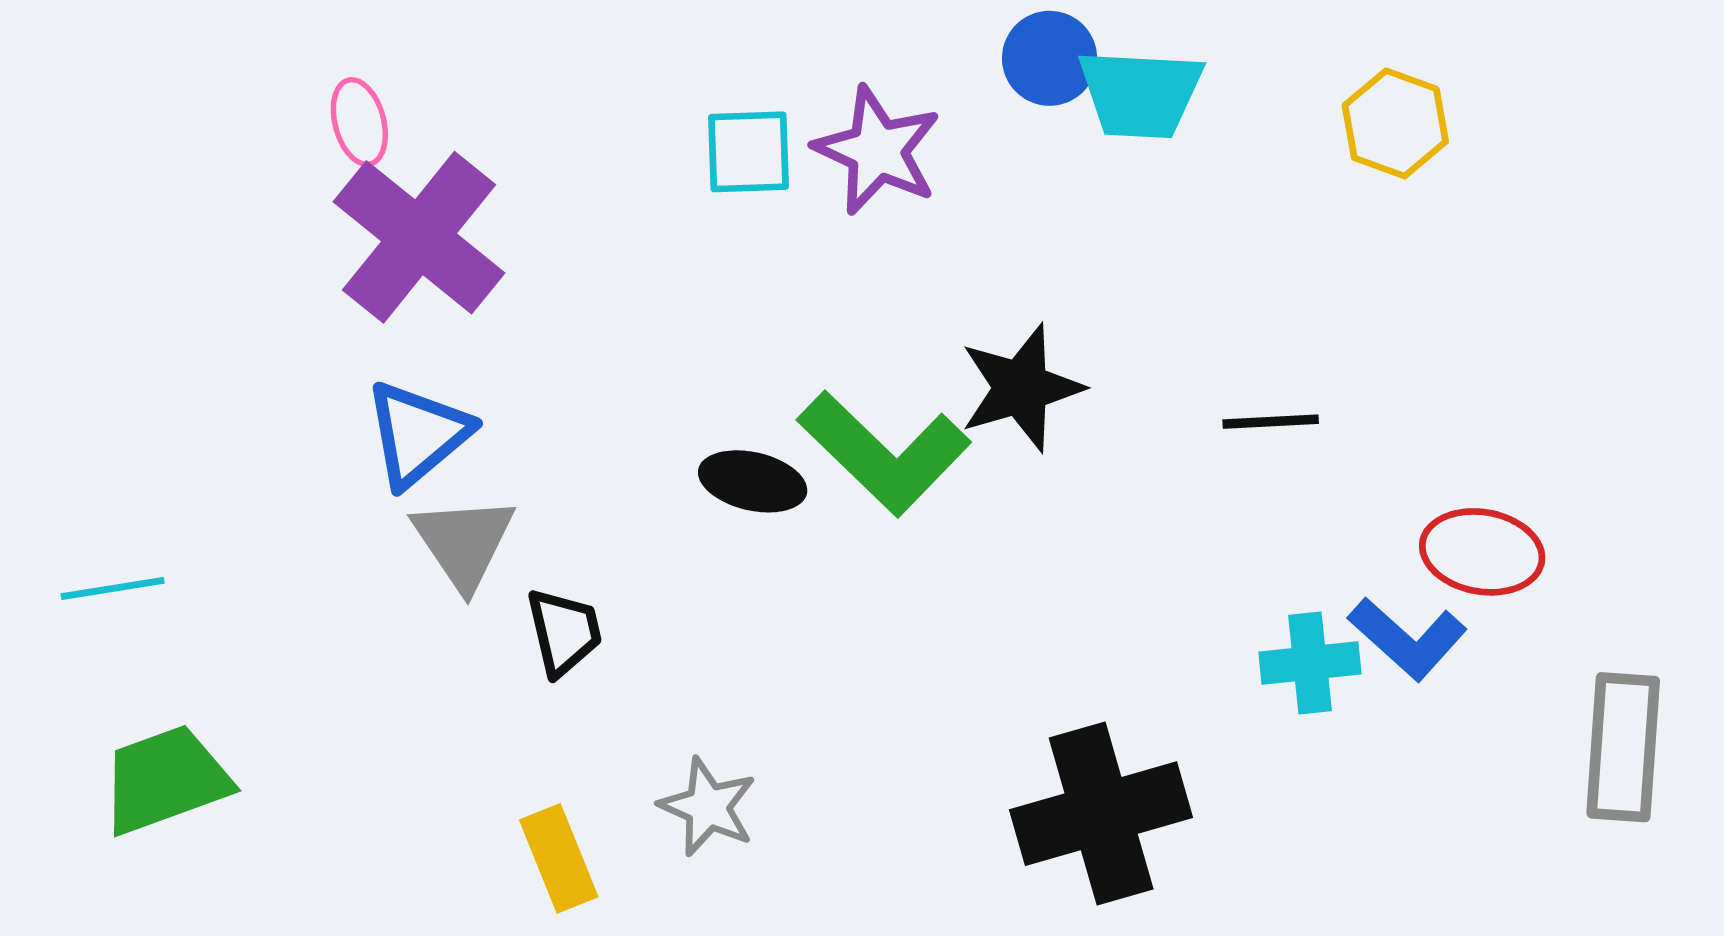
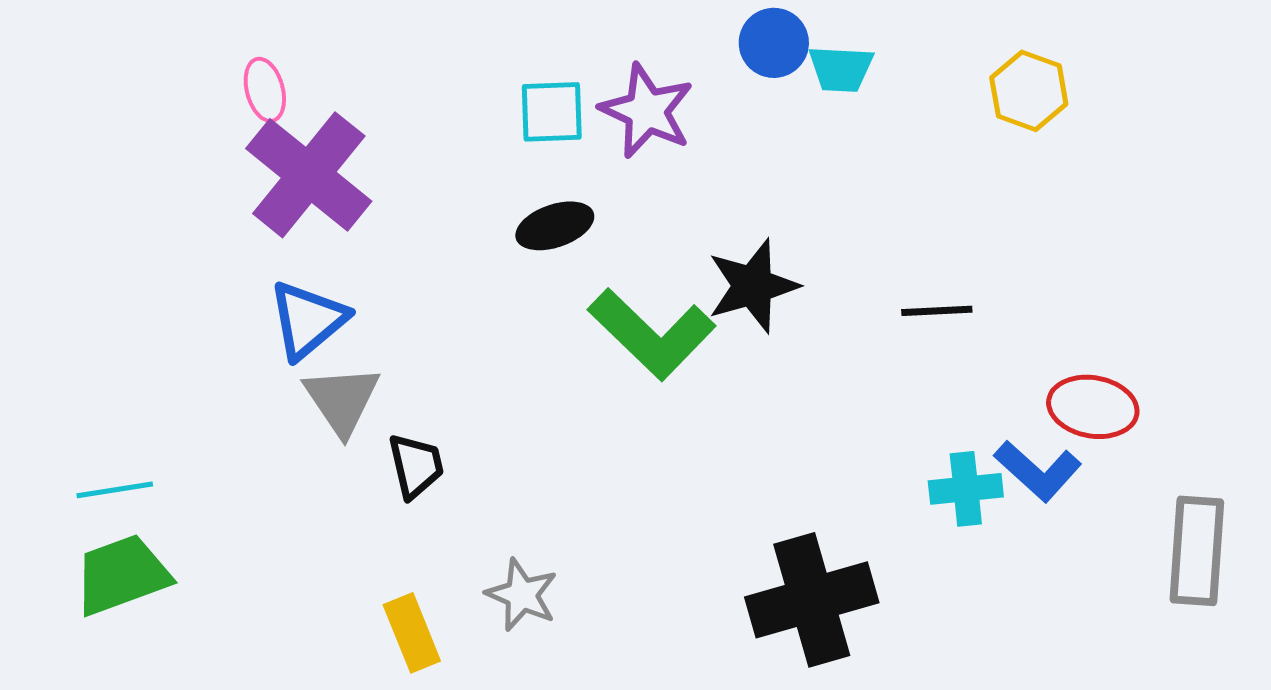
cyan trapezoid: (1140, 94) -> (841, 69), size x0.7
black ellipse: (753, 481) -> (555, 226), moved, turned -32
cyan line: (113, 589) -> (115, 490), moved

